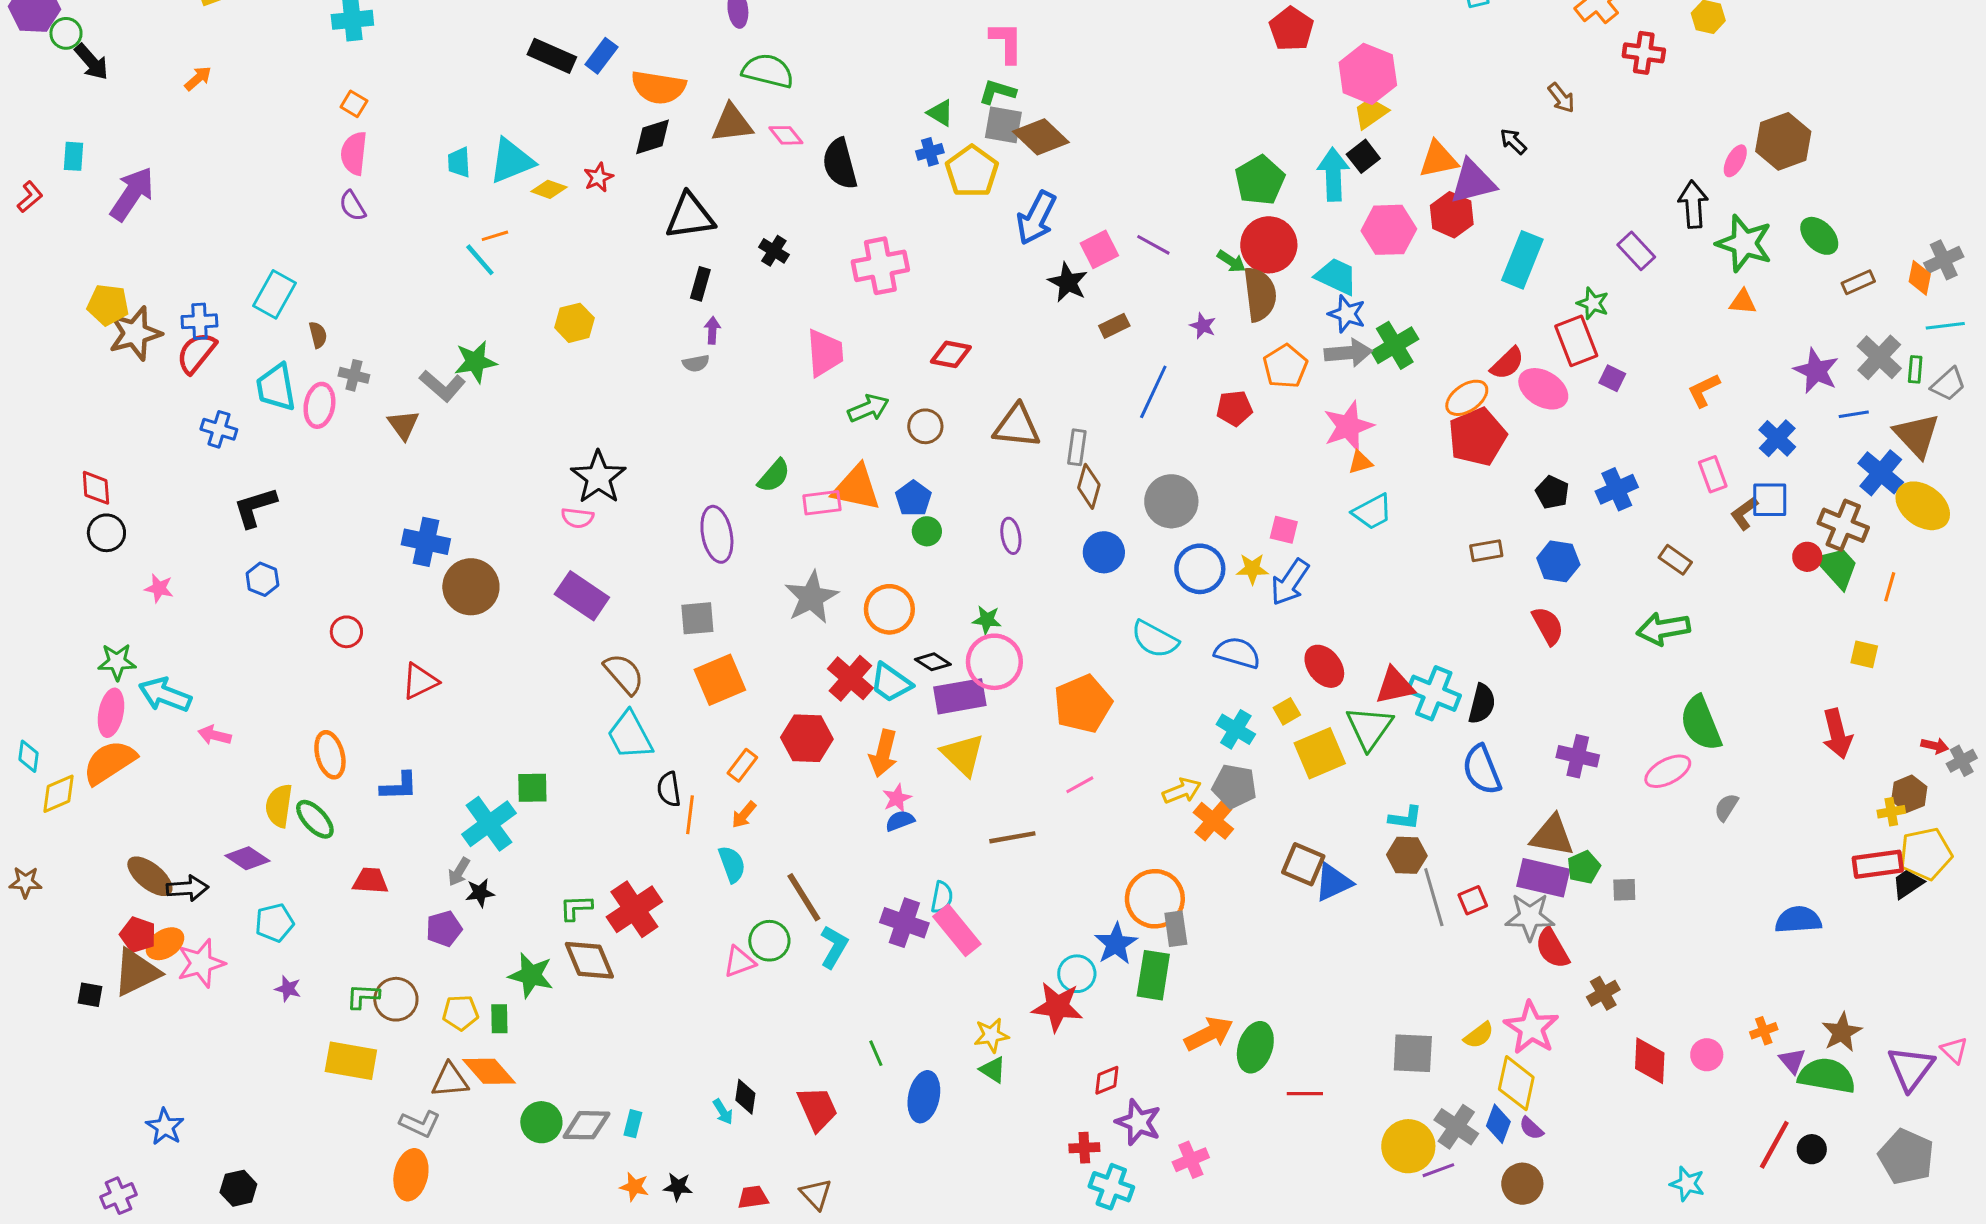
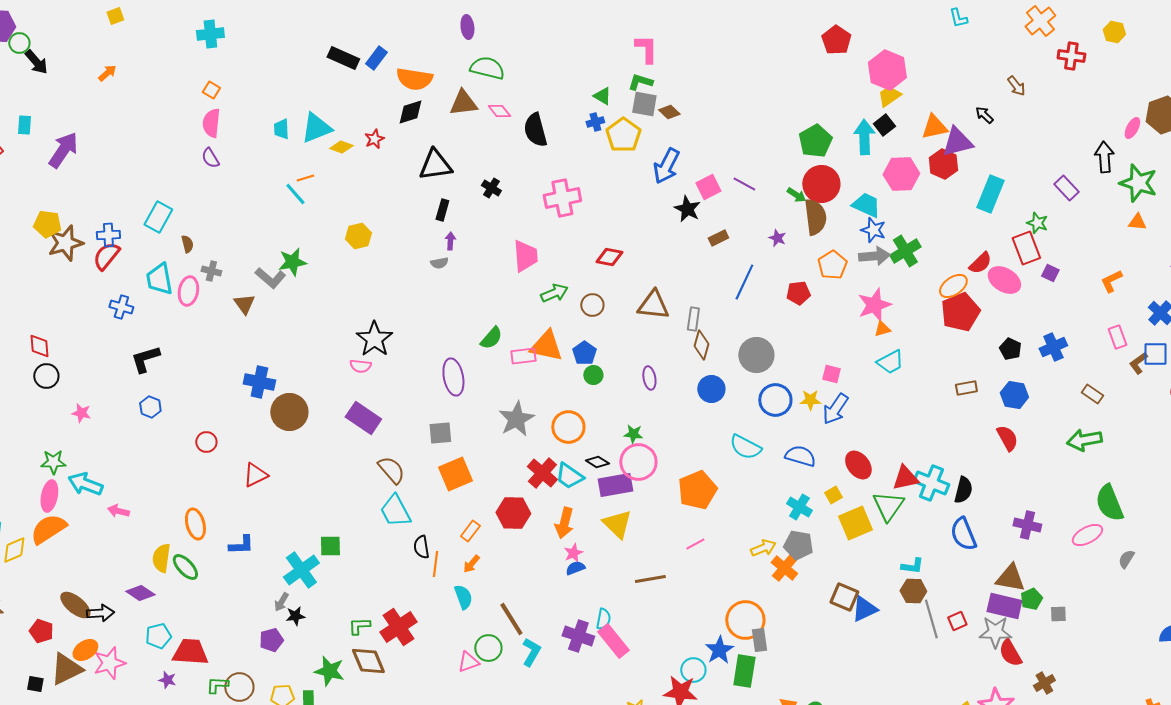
brown diamond: (1041, 137) -> (669, 112), size x0.6
red trapezoid: (370, 881) -> (190, 652), moved, size x1.5
red pentagon: (138, 935) -> (41, 631), moved

